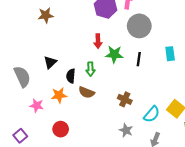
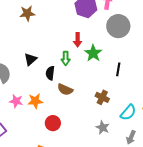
green star: (114, 54) -> (93, 53), turned 30
black line: (139, 59) -> (118, 69), moved
green arrow: (90, 69) -> (66, 58), moved
orange star: (59, 95) -> (35, 101), moved
red circle: (61, 129) -> (53, 123), moved

